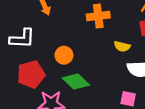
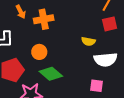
orange cross: (98, 16) -> (44, 19), moved

